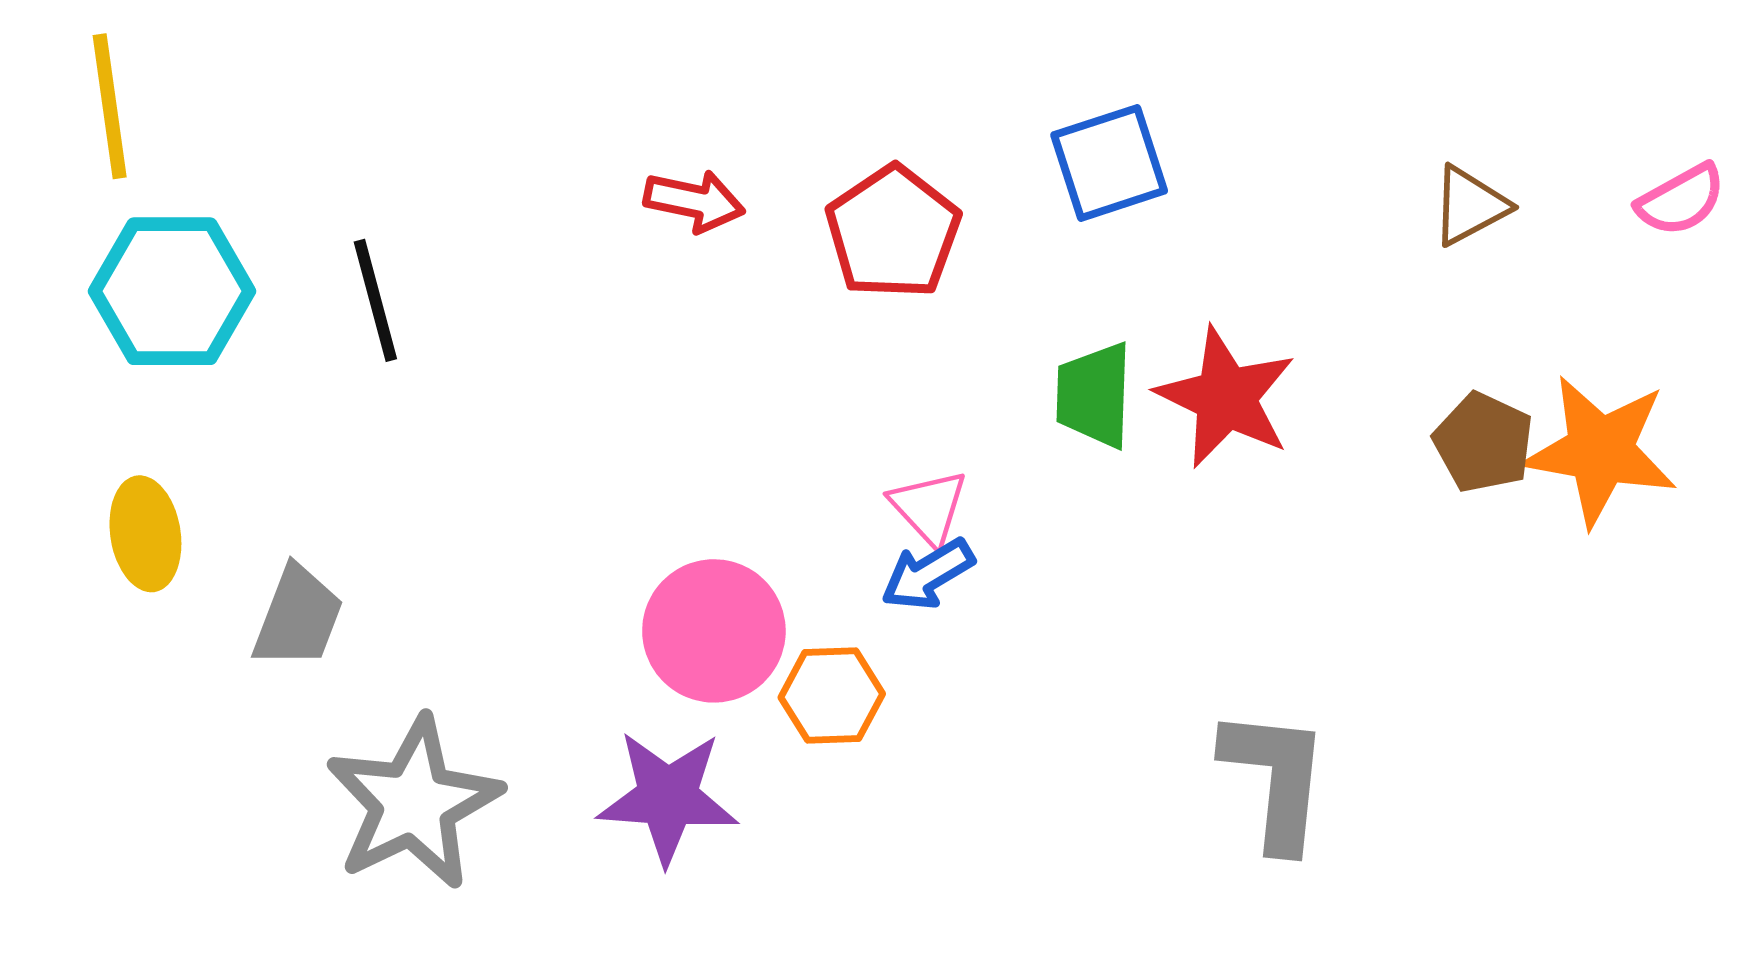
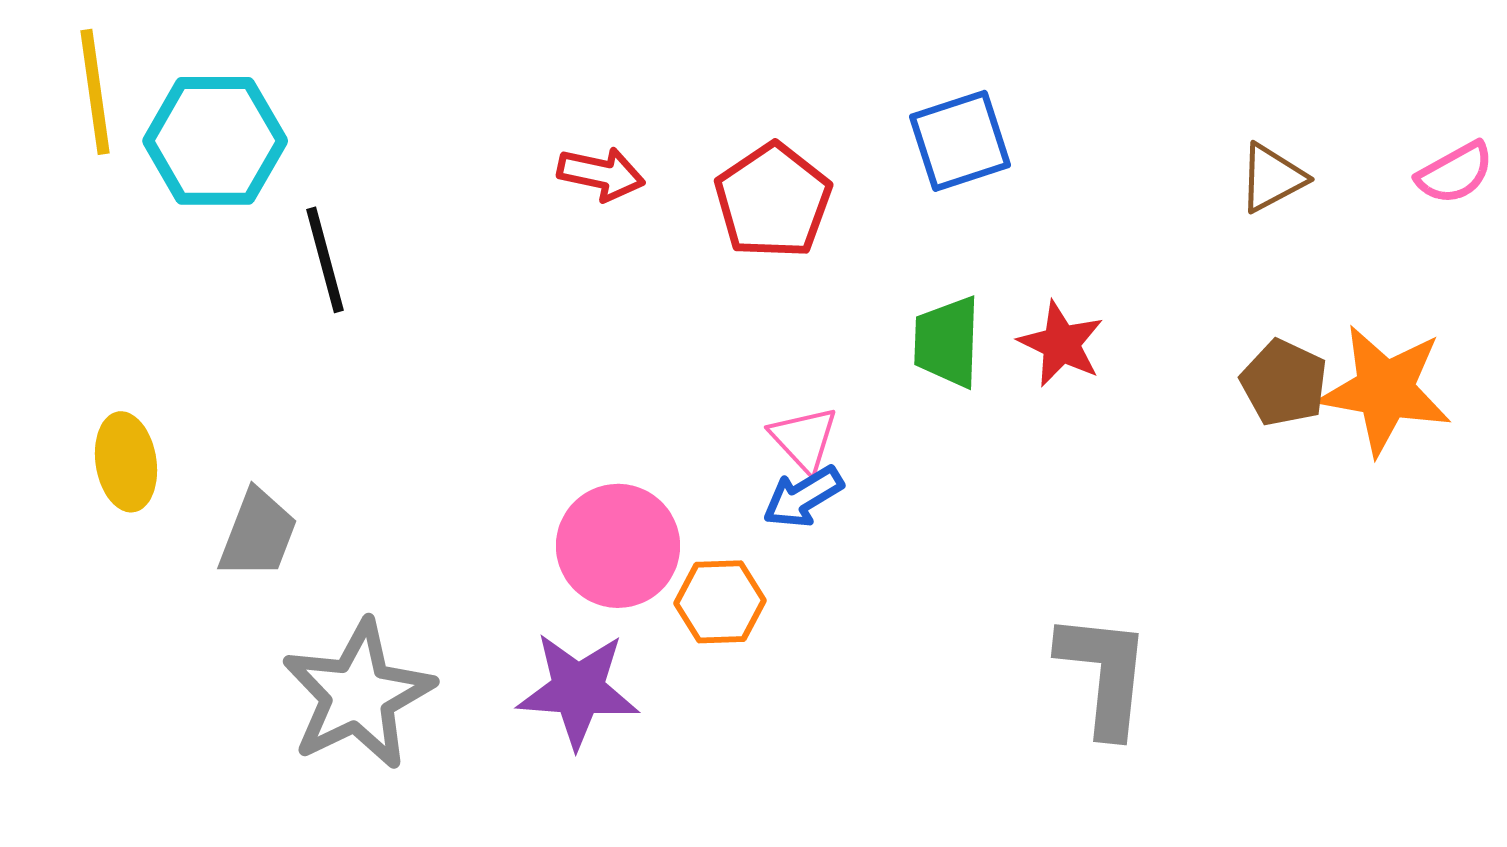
cyan hexagon: (172, 291) -> (215, 141), moved
red star: (1226, 397) -> (1061, 344), size x0.7

